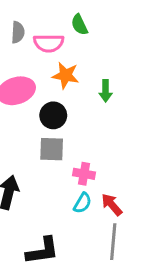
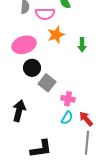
orange star: (66, 75) -> (56, 35), turned -30
black circle: (53, 115) -> (32, 68), moved
gray square: (52, 149) -> (47, 83), turned 36

